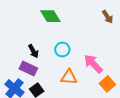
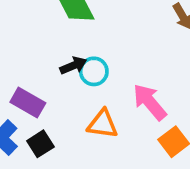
black arrow: (33, 51) -> (73, 66), moved, turned -88

